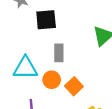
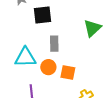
orange square: (74, 86) -> (68, 72), turned -35

